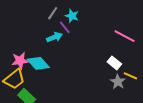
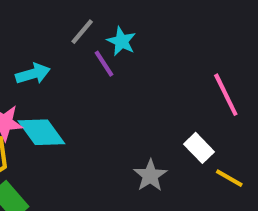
pink line: (125, 36) -> (226, 95), turned 30
cyan arrow: (54, 37) -> (33, 74), moved
gray star: (118, 82) -> (150, 175), moved

